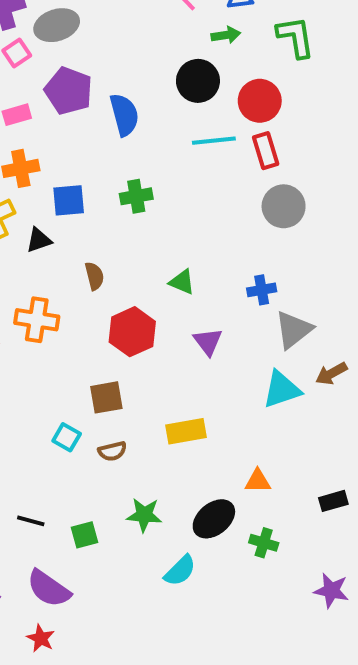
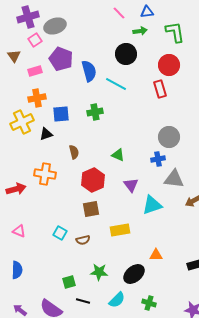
red circle: (260, 101) -> (169, 65), moved
cyan line: (214, 141) -> (116, 84), moved, turned 35
gray circle: (284, 206) -> (169, 137), moved
gray triangle: (294, 330) -> (174, 179), turned 45
cyan triangle: (282, 389) -> (152, 205), moved
brown square: (106, 397) -> (91, 209), moved
black line: (31, 521) -> (83, 301), moved
green cross: (264, 543) -> (149, 303), moved

